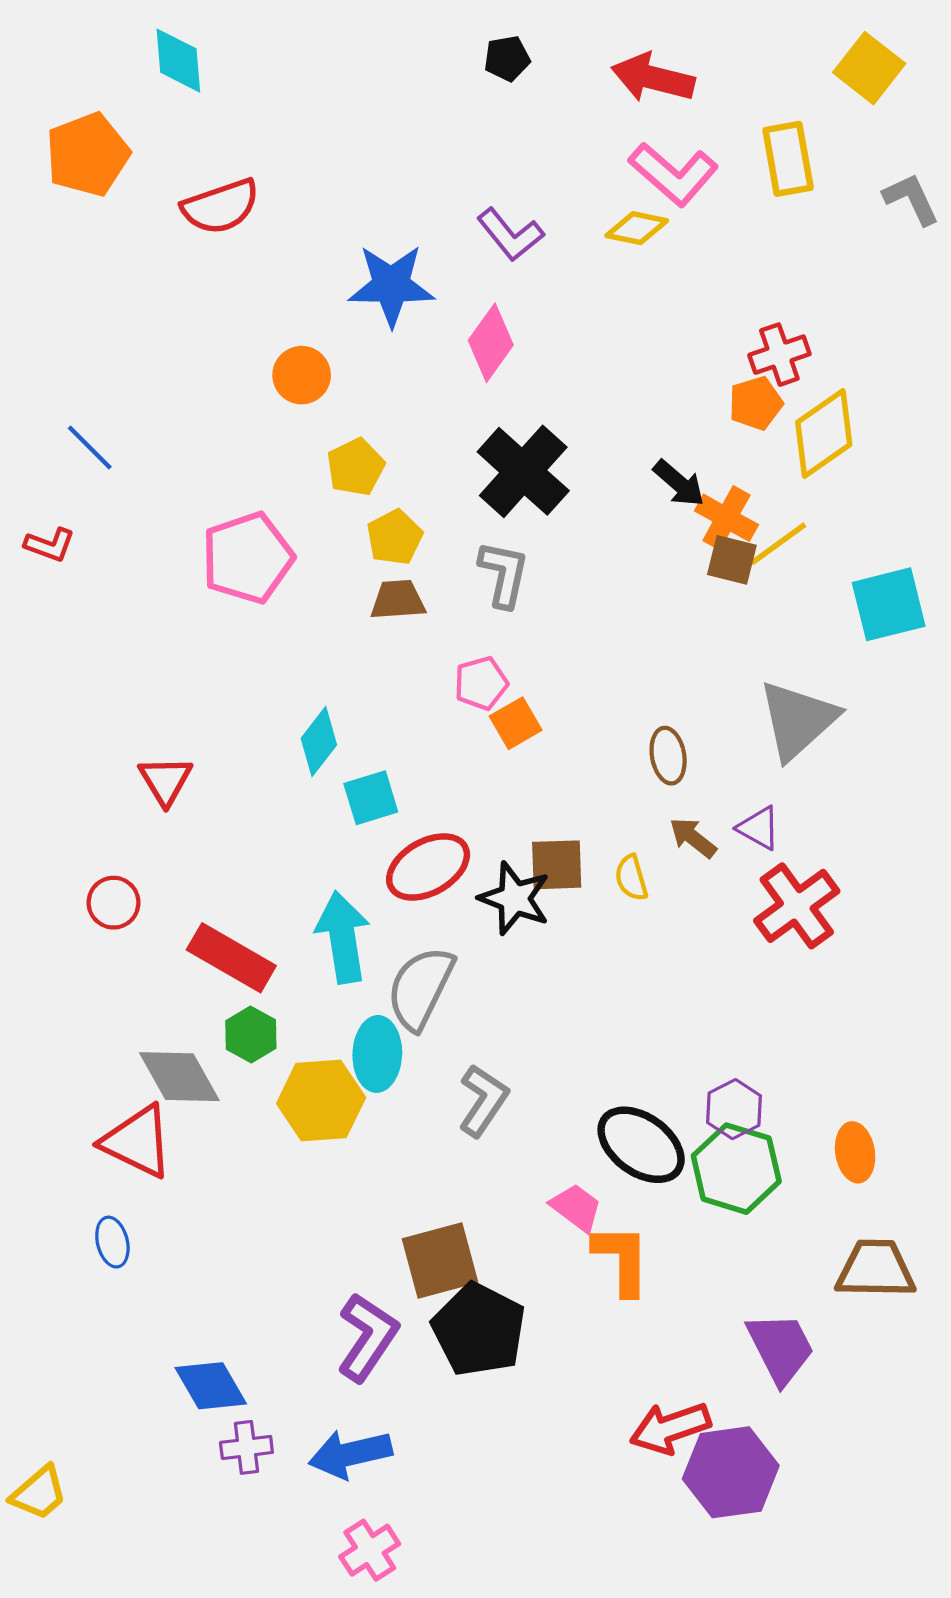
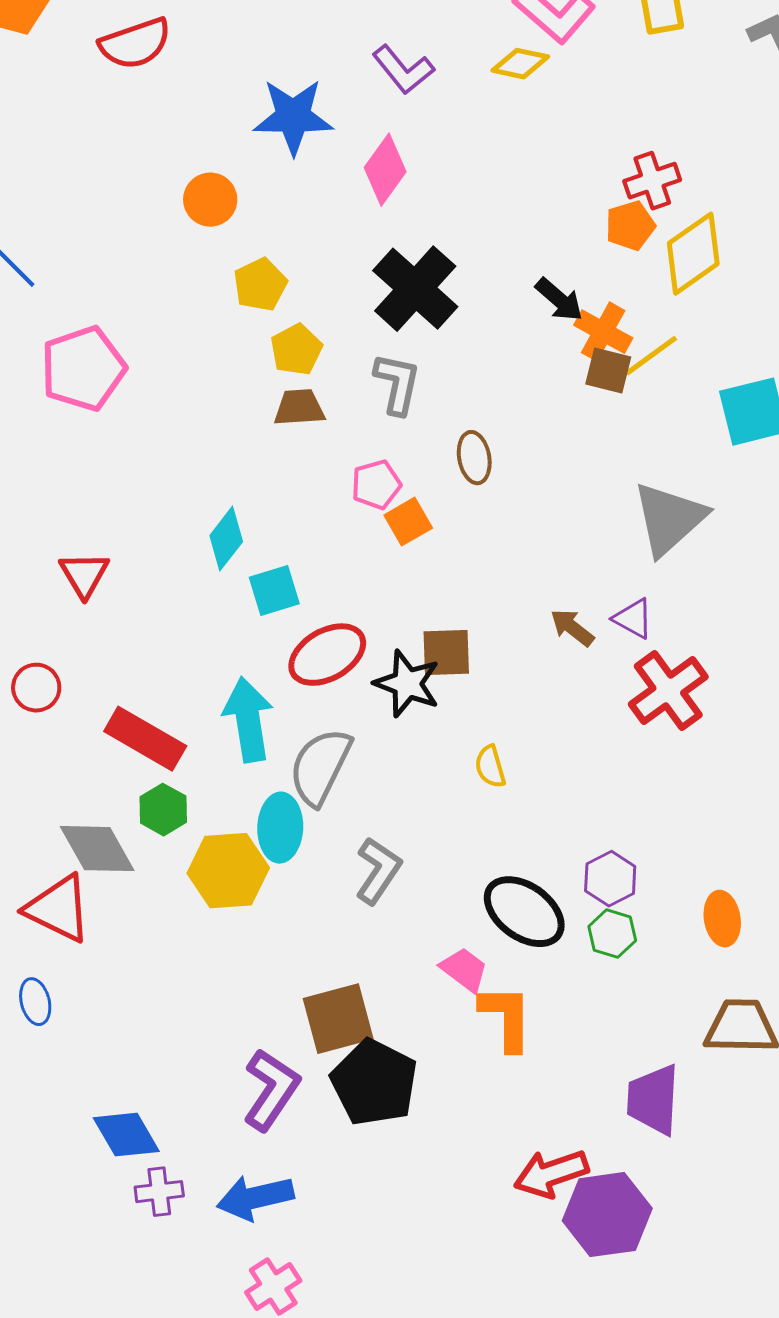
pink pentagon: (248, 558) -> (83, 369), moved
brown ellipse: (668, 756) -> (474, 458), moved
yellow semicircle: (631, 878) -> (490, 767), moved
green hexagon: (736, 1169) -> (612, 934), size x0.6
purple trapezoid: (780, 1348) -> (653, 1100), turned -150

